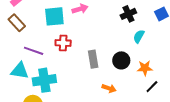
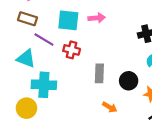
brown rectangle: (17, 23) -> (28, 19), turned -42
purple line: (34, 51) -> (44, 39), moved
cyan triangle: (20, 71) -> (26, 58), moved

